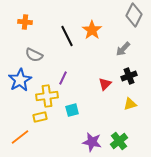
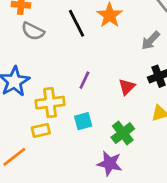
gray semicircle: (34, 55) -> (33, 31), moved
purple line: (63, 78) -> (84, 80), moved
green cross: (119, 141) -> (123, 133), moved

